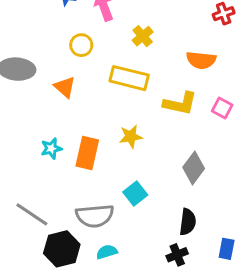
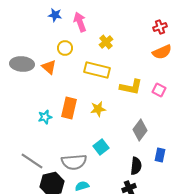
orange semicircle: (201, 60) -> (162, 52), moved, turned -30
orange triangle: (65, 87) -> (49, 67), moved
orange rectangle: (87, 153) -> (69, 108), moved
blue rectangle: (227, 249) -> (160, 155), moved

